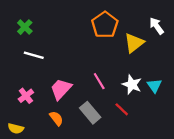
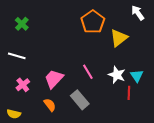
white arrow: (157, 26) -> (138, 13), moved
white line: (34, 55) -> (17, 56), moved
red line: (122, 109) -> (129, 93), moved, turned 48

